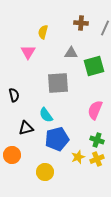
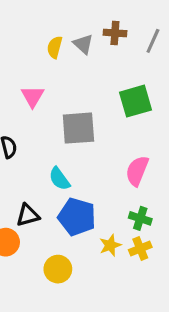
pink triangle: (28, 52) -> (33, 96), moved
gray triangle: (71, 53) -> (83, 44), moved, turned 40
black triangle: (26, 128) -> (28, 215), moved
blue pentagon: (57, 139) -> (77, 217), turned 30

